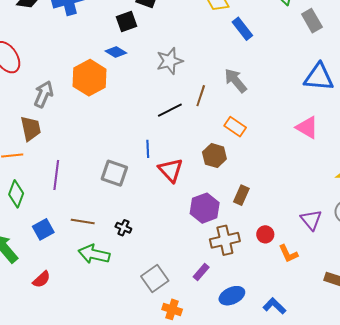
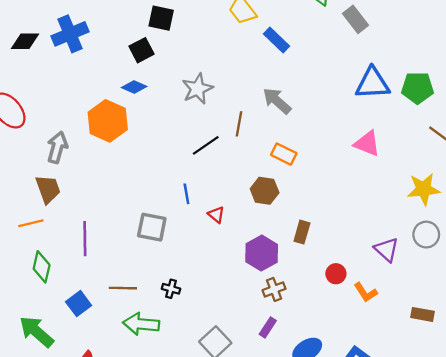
red triangle: (171, 170) -> (216, 215), size x0.6
brown cross: (225, 240) -> (274, 289), moved, size x0.7

